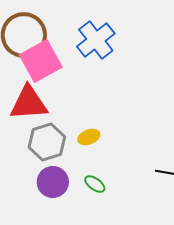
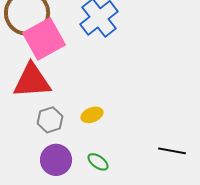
gray hexagon: (47, 142) -> (50, 120), size x0.7

